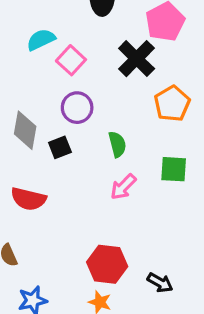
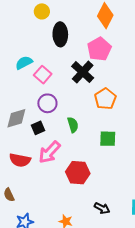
gray diamond: (25, 130) -> (16, 118), turned 65
pink arrow: (123, 187) -> (49, 152), moved, size x1.4
red hexagon: (107, 264) -> (78, 173), moved

